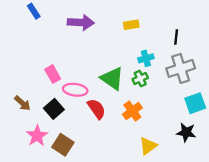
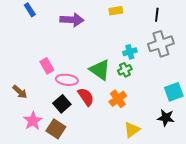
yellow rectangle: (131, 25) -> (116, 11), moved
black line: (176, 37) -> (157, 15), moved
gray cross: (181, 68) -> (161, 44), moved
black square: (54, 109) -> (62, 104), moved

